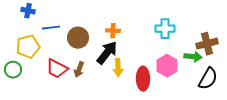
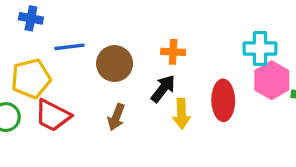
black arrow: (107, 53) -> (163, 89), size x0.7
pink hexagon: (167, 66) -> (272, 80), moved
red trapezoid: (57, 69) -> (53, 115), moved
red ellipse: (143, 79) -> (223, 100), moved

